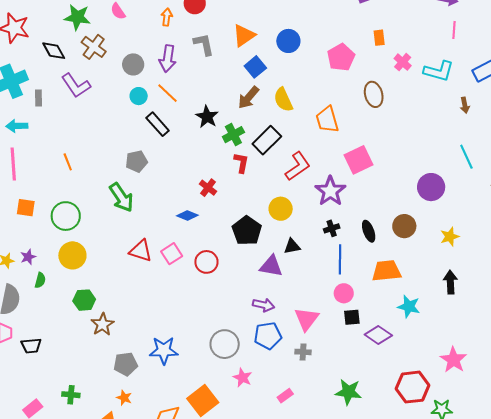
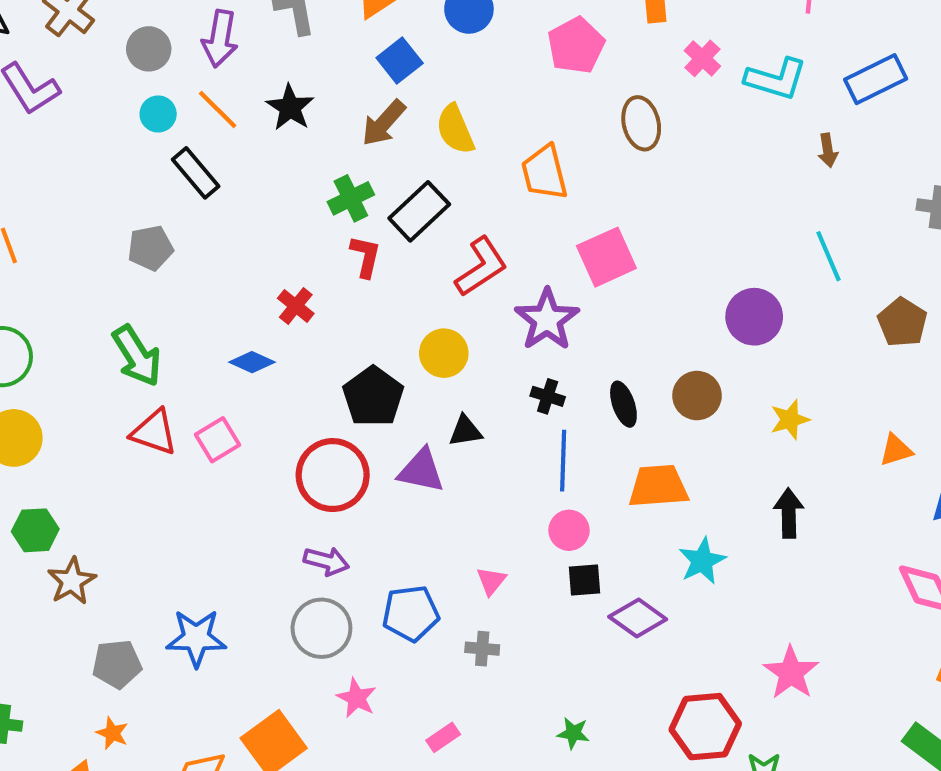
black star: (207, 117) -> (290, 107), moved
green arrow: (121, 197) -> (137, 356), moved
black cross: (332, 228) -> (548, 396), turned 35
red circle: (206, 262) -> (333, 475), moved, size x1.5
purple arrow: (264, 305) -> (326, 561), moved
cyan star: (409, 306) -> (702, 561), turned 30
pink triangle: (307, 319) -> (491, 581), size x0.6
green star: (348, 392) -> (573, 733), size x0.6

